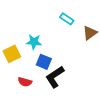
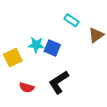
blue square: (44, 62) -> (52, 48), moved

